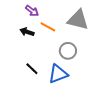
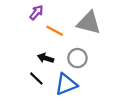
purple arrow: (32, 11) -> (36, 13), turned -88
black arrow: (27, 32) -> (46, 58), moved

